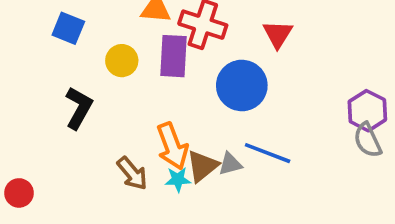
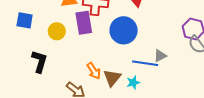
orange arrow: (172, 146) -> (94, 71), size x0.7
gray triangle: (230, 164) -> (160, 56), moved
cyan star: (178, 179) -> (133, 82), moved

